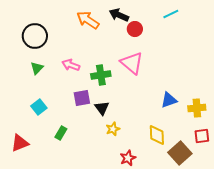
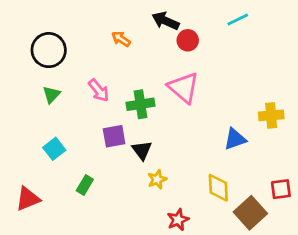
orange arrow: (88, 20) -> (121, 39), moved, size x0.6
pink arrow: (71, 65) -> (99, 90), turned -150
yellow cross: (197, 108) -> (271, 115), moved

